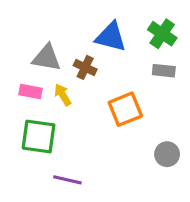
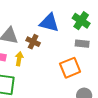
yellow arrow: (63, 95) -> (19, 59), turned 40
orange square: (125, 109) -> (70, 68), moved

